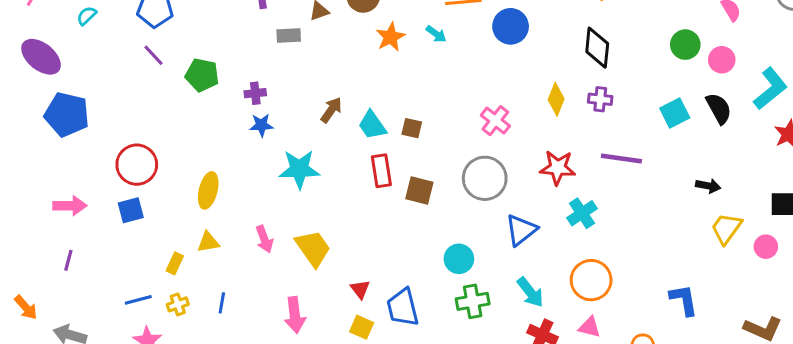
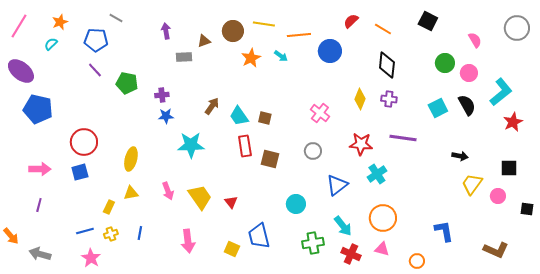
gray circle: (485, 178) -> (313, 151), size x0.6
red triangle: (360, 289) -> (231, 202), moved
green cross: (473, 301) -> (313, 243), moved

